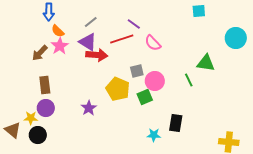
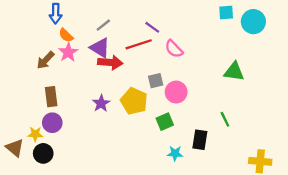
cyan circle: (236, 38) -> (253, 22), moved
green line: (189, 80) -> (225, 119), moved
green square: (145, 97) -> (165, 122), moved
purple star: (89, 108) -> (101, 103), moved

